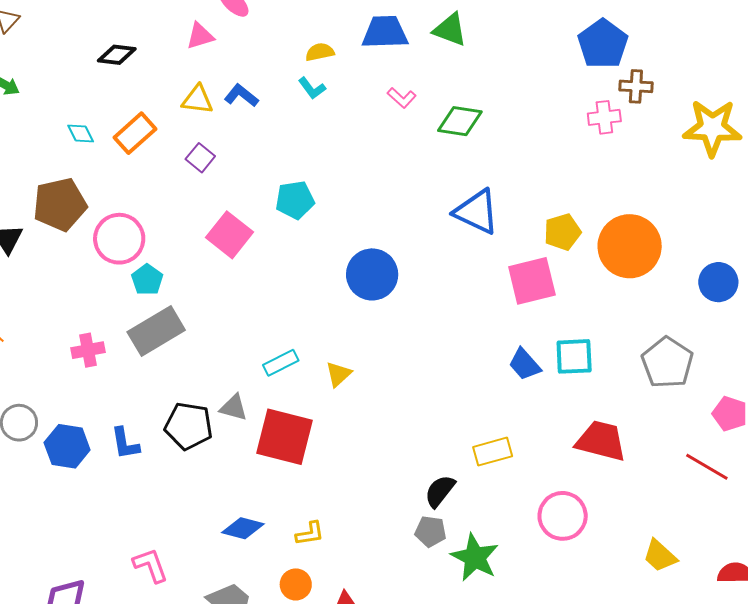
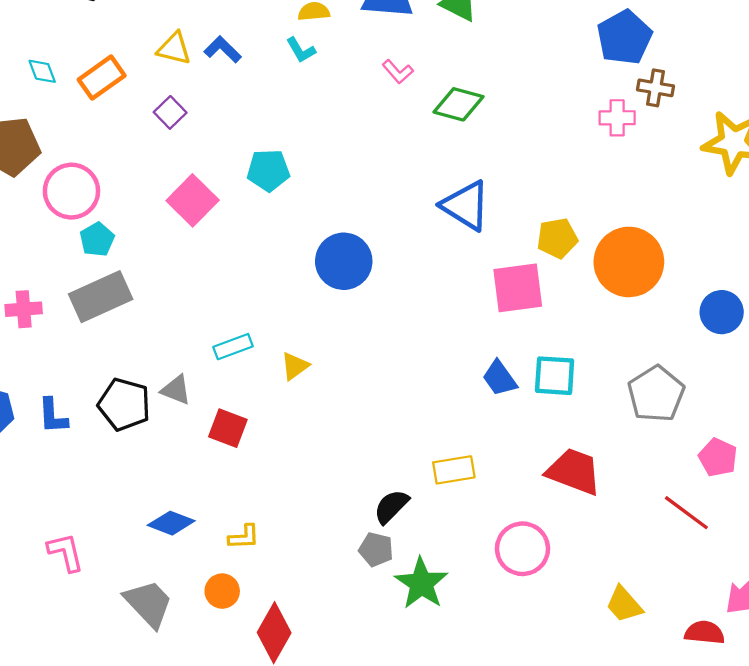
red square: (284, 437) -> (228, 428), size x0.6

